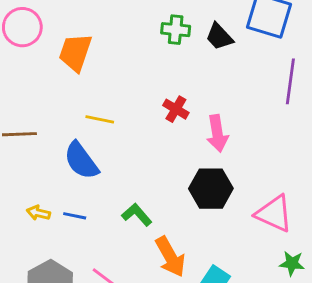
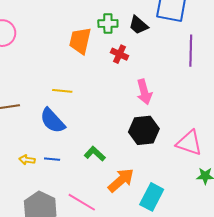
orange trapezoid: (75, 52) -> (80, 41), moved
red cross: (176, 109) -> (119, 54), moved
orange arrow: (170, 257) -> (121, 180), turned -96

